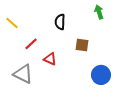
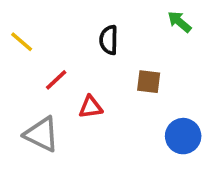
green arrow: (99, 12) -> (179, 22), turned -32
red triangle: (50, 59) -> (91, 107), turned -32

